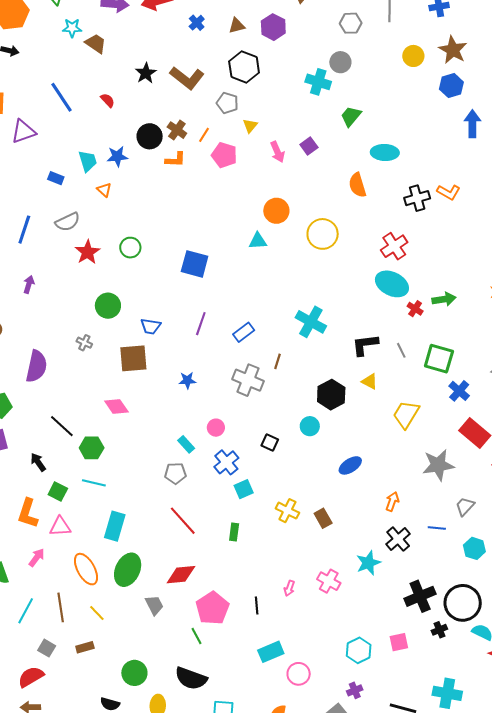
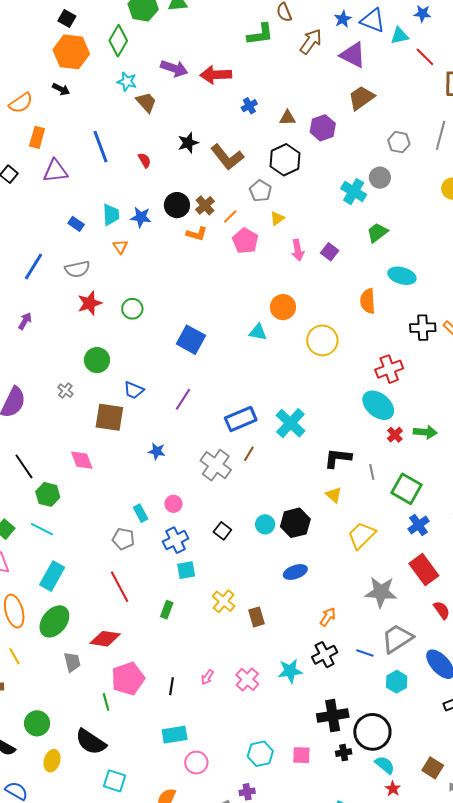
purple square: (309, 146) -> (330, 252), turned -30
blue rectangle: (244, 332) -> (241, 419), moved, size x1.4
black hexagon: (331, 395) -> (295, 523), moved
gray trapezoid: (465, 506) -> (397, 639), size x1.6

